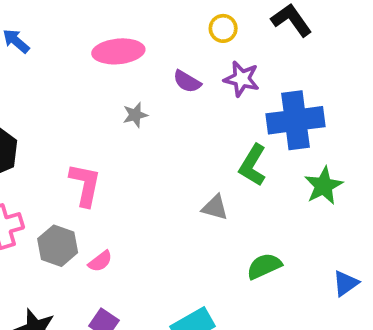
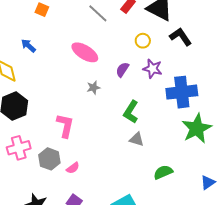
pink ellipse: (118, 51) -> (85, 52), turned 36
purple semicircle: (187, 81) -> (122, 70), turned 91
green L-shape: (253, 165) -> (131, 112), moved
green star: (324, 186) -> (197, 128), size x1.4

